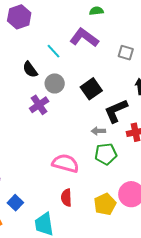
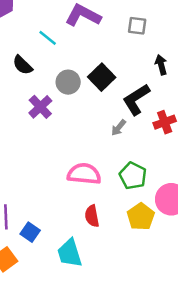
gray circle: (55, 83) -> (68, 82), moved
gray arrow: (98, 131) -> (119, 128), turned -40
green pentagon: (106, 154) -> (133, 176), moved, turned -30

